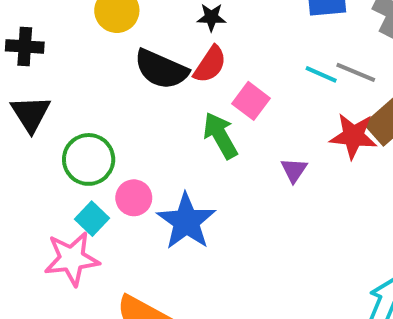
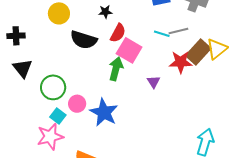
red semicircle: (210, 64) -> (118, 33), moved
gray line: (356, 72) -> (178, 31), turned -30
pink square: (251, 101) -> (129, 50), size x1.4
green arrow: (220, 135) -> (116, 69), turned 50

